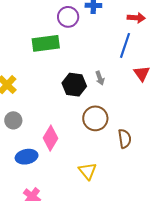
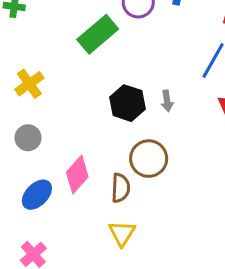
green rectangle: (46, 43) -> (98, 34), turned -44
brown semicircle: (125, 139) -> (121, 188), moved
blue ellipse: (27, 157) -> (37, 195), turned -45

